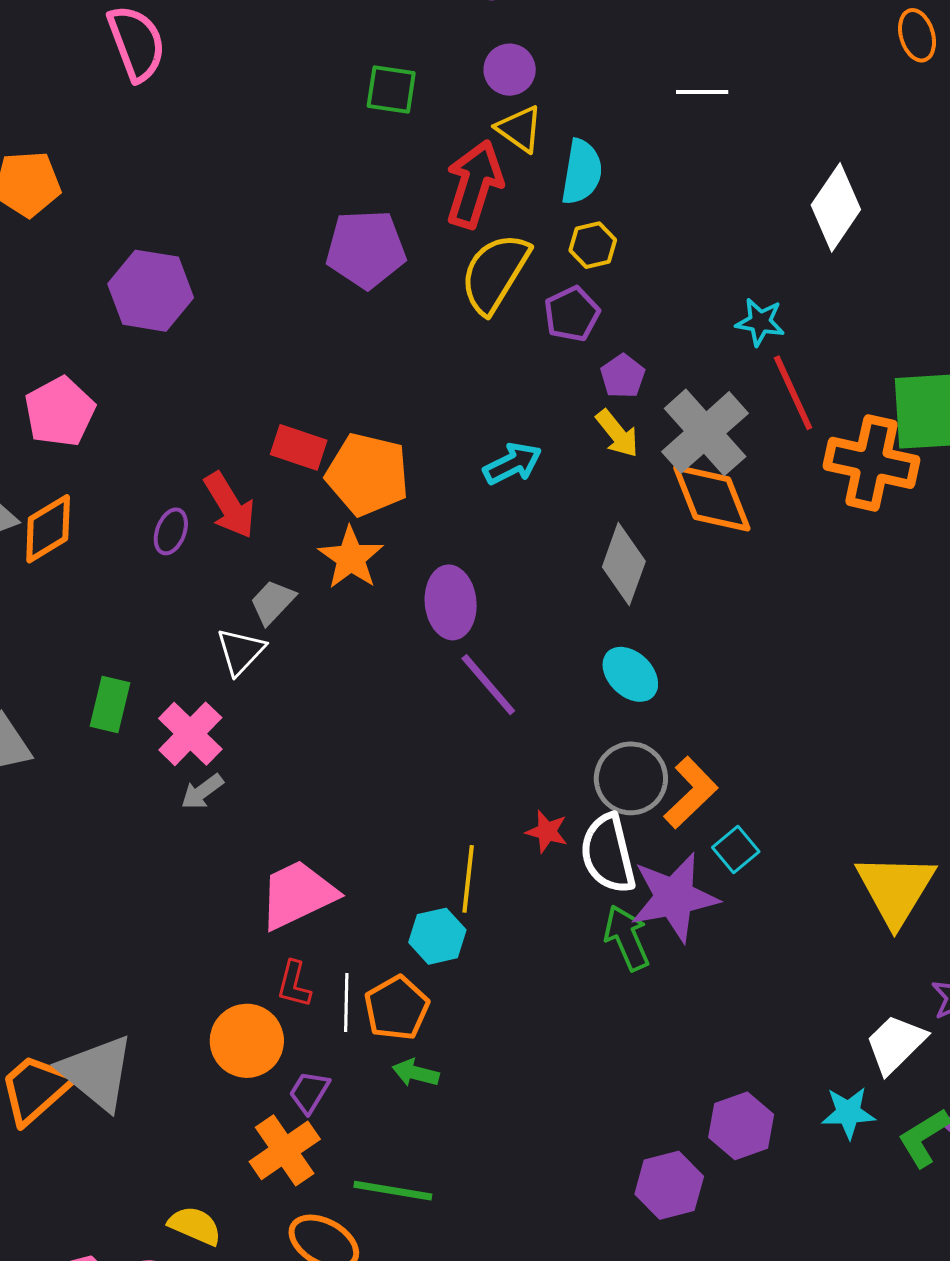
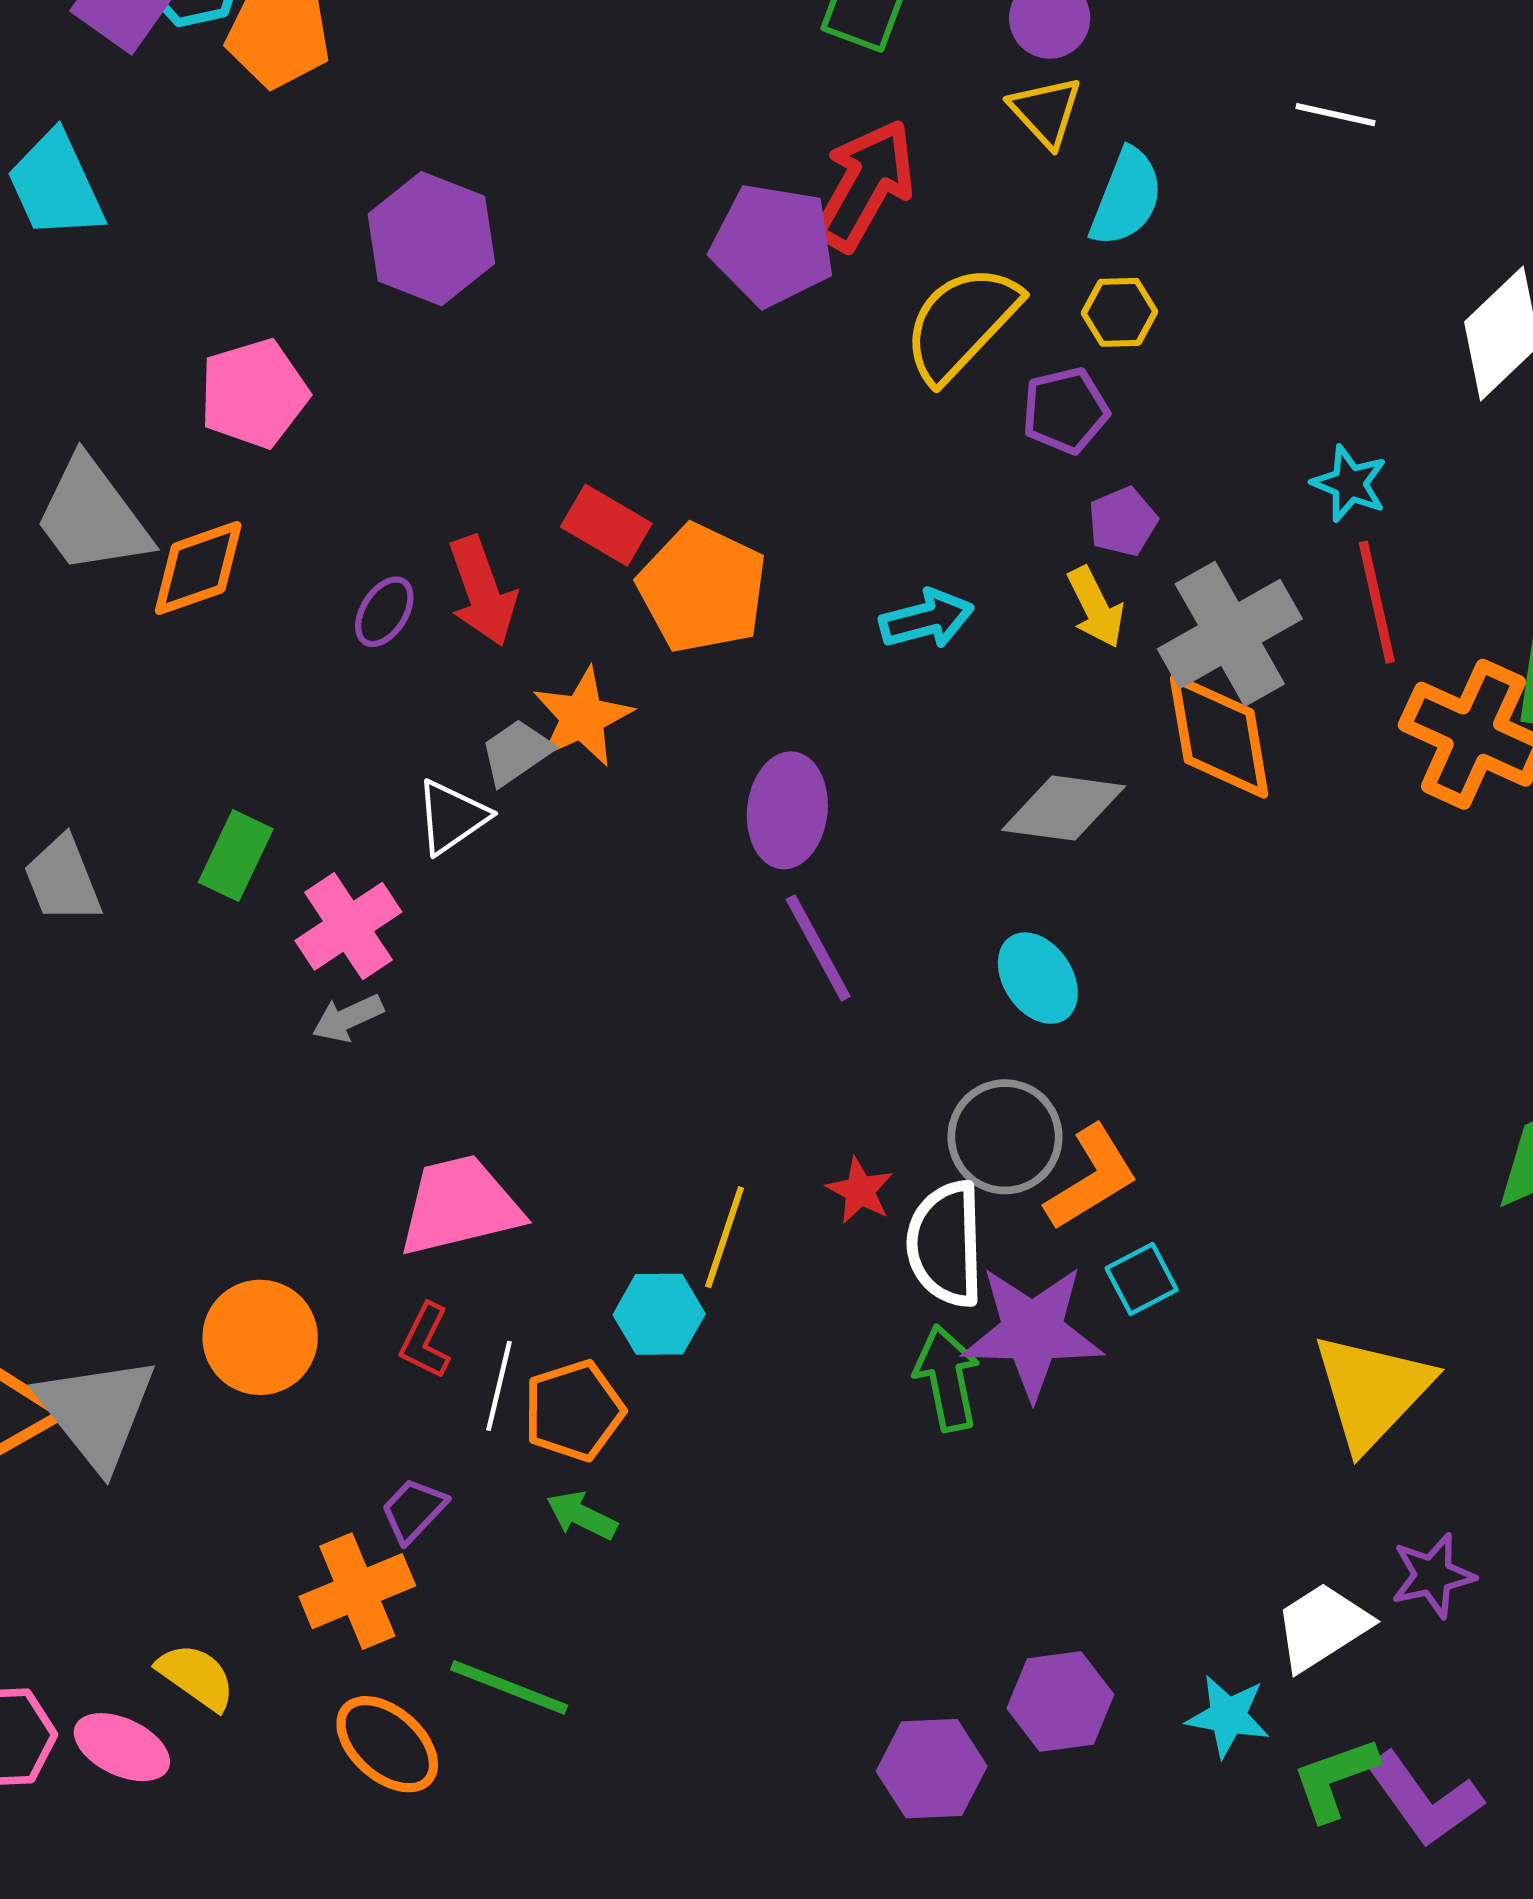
red arrow: (474, 184) -> (865, 185), moved
orange star: (351, 558) -> (582, 717), moved
gray diamond: (624, 564) -> (1064, 808), turned 66
orange circle: (247, 1041) -> (260, 1337), moved

